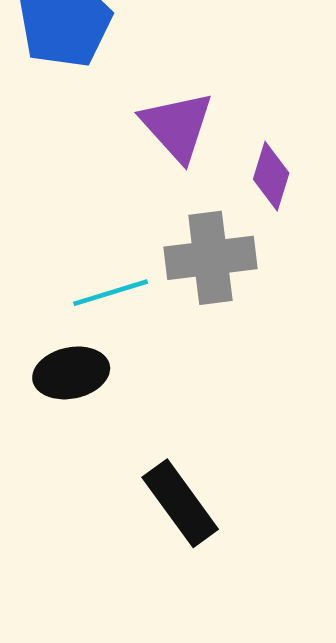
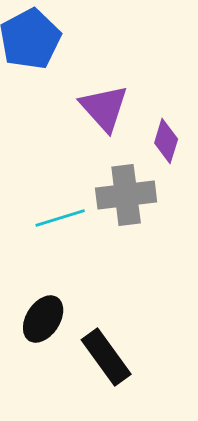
black ellipse: (71, 373) -> (43, 319), moved, turned -45

